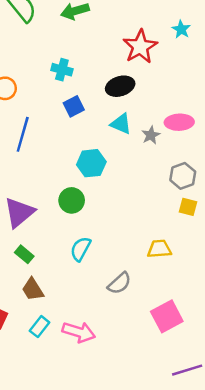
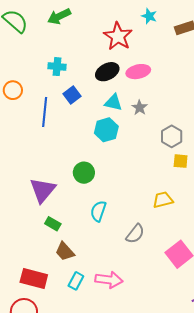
pink ellipse: (179, 122) -> (138, 72), moved
blue line: (23, 134) -> (45, 112), moved
cyan hexagon: (91, 163) -> (106, 130), moved

